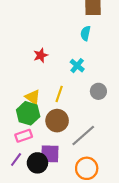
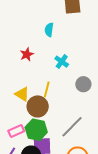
cyan semicircle: (85, 33) -> (49, 30), moved
green hexagon: (28, 113) -> (36, 130), moved
brown circle: (57, 121) -> (38, 106), moved

